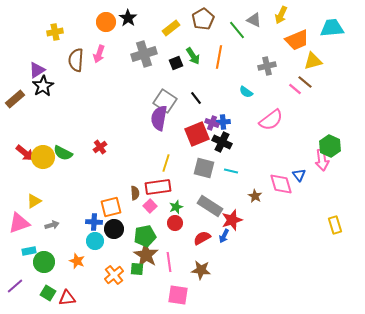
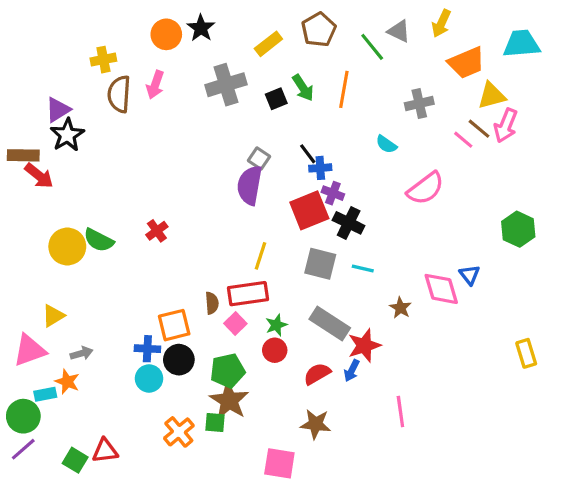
yellow cross: (55, 32) -> (103, 60), moved
brown rectangle: (15, 99) -> (23, 155), turned 42
gray square: (165, 101) -> (259, 159), size x0.6
blue cross: (223, 122) -> (320, 168), moved
red arrow: (25, 153) -> (39, 176), moved
pink arrow: (322, 160) -> (506, 126), moved, turned 30
orange star: (77, 261) -> (67, 382), moved
green circle: (44, 262) -> (23, 416), moved
pink line: (169, 262) -> (400, 411), moved
red triangle: (67, 298) -> (105, 451), moved

